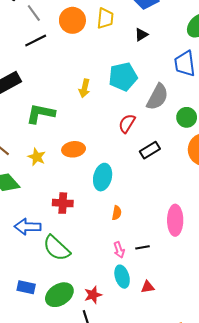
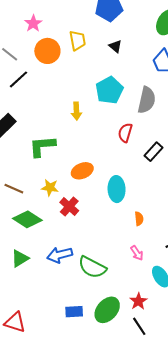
black triangle: (141, 35) -> (115, 46), turned -32
red cross: (63, 203) -> (69, 206), moved, turned -36
pink arrow: (119, 250) -> (137, 253), moved

